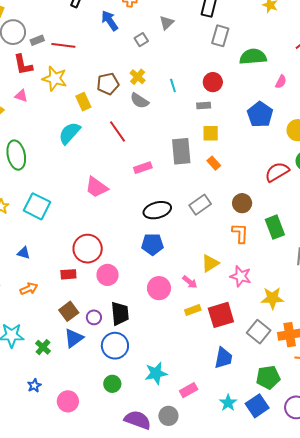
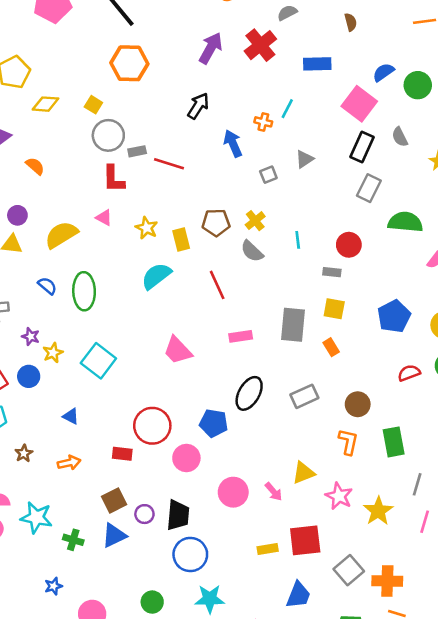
yellow star: (55, 79) -> (147, 228), moved, size x0.7
blue pentagon: (260, 114) -> (394, 316), moved
red semicircle: (277, 172) -> (409, 373), size x0.7
black ellipse: (157, 210) -> (249, 393), turned -56
blue pentagon: (152, 244) -> (214, 423), moved
pink circle: (107, 275) -> (186, 458), moved
yellow star: (272, 298) -> (378, 511), moved, turned 30
yellow rectangle: (193, 310) -> (268, 549), moved
blue circle: (115, 346) -> (190, 555), moved
green cross: (43, 347) -> (73, 540), turned -35

